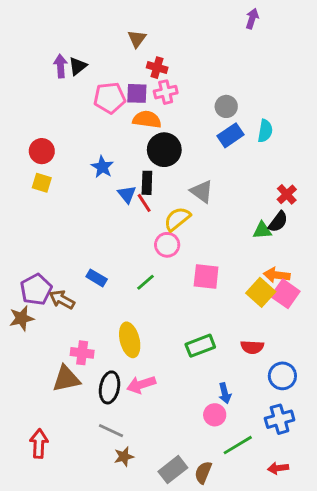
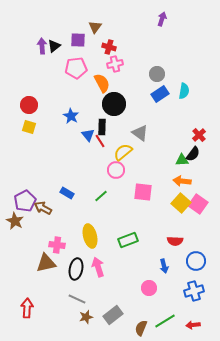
purple arrow: (252, 19) -> (162, 19), moved
purple square: (137, 93) -> (78, 40), moved
orange semicircle: (147, 119) -> (102, 83), turned 54
orange arrow: (277, 275) -> (182, 181), moved
brown star: (22, 318) -> (15, 221), turned -30
green rectangle: (200, 346) -> (128, 240), moved
pink arrow: (141, 385) -> (98, 267), turned 90
blue arrow: (225, 393) -> (164, 266), moved
green line: (238, 445) -> (165, 321), moved
gray rectangle: (173, 470) -> (113, 315), moved

